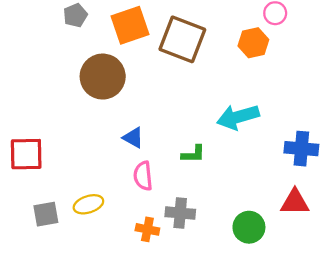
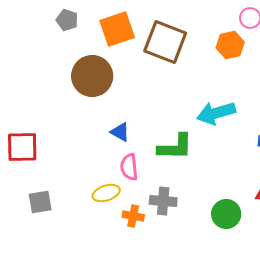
gray pentagon: (75, 15) -> (67, 20), turned -30
green L-shape: (193, 154) -> (175, 147), size x1.6
yellow ellipse: (88, 204) -> (106, 193), moved

